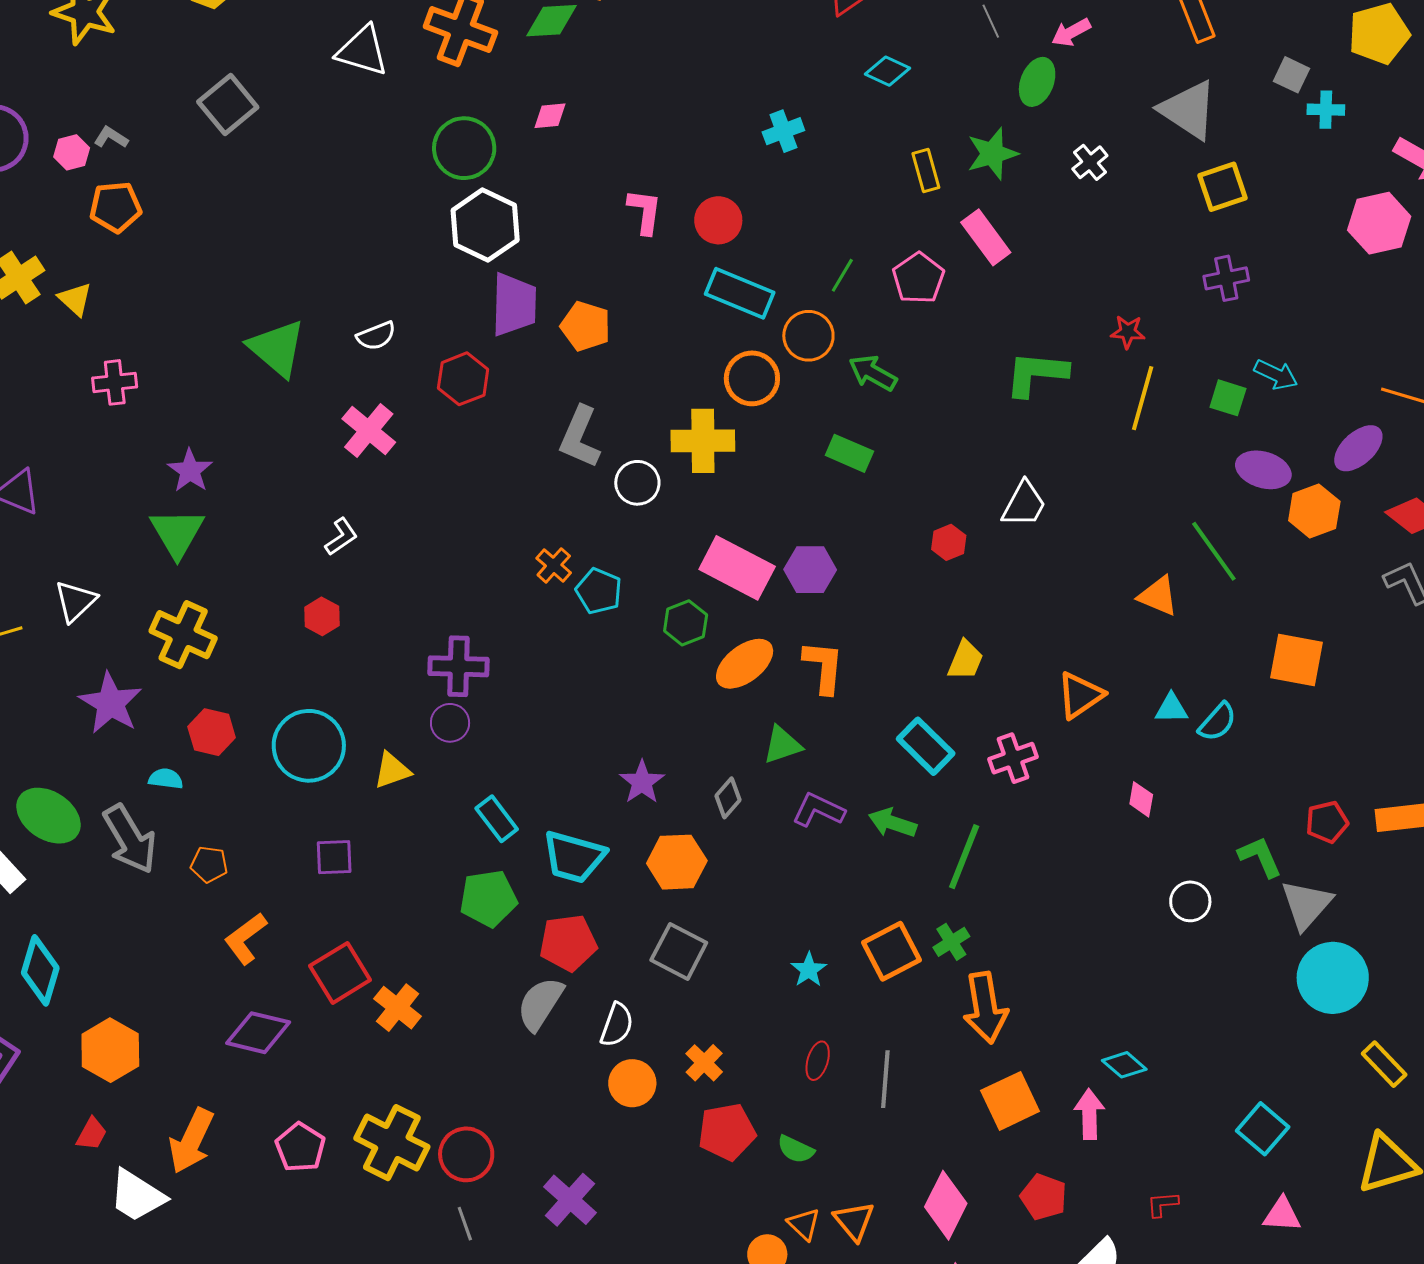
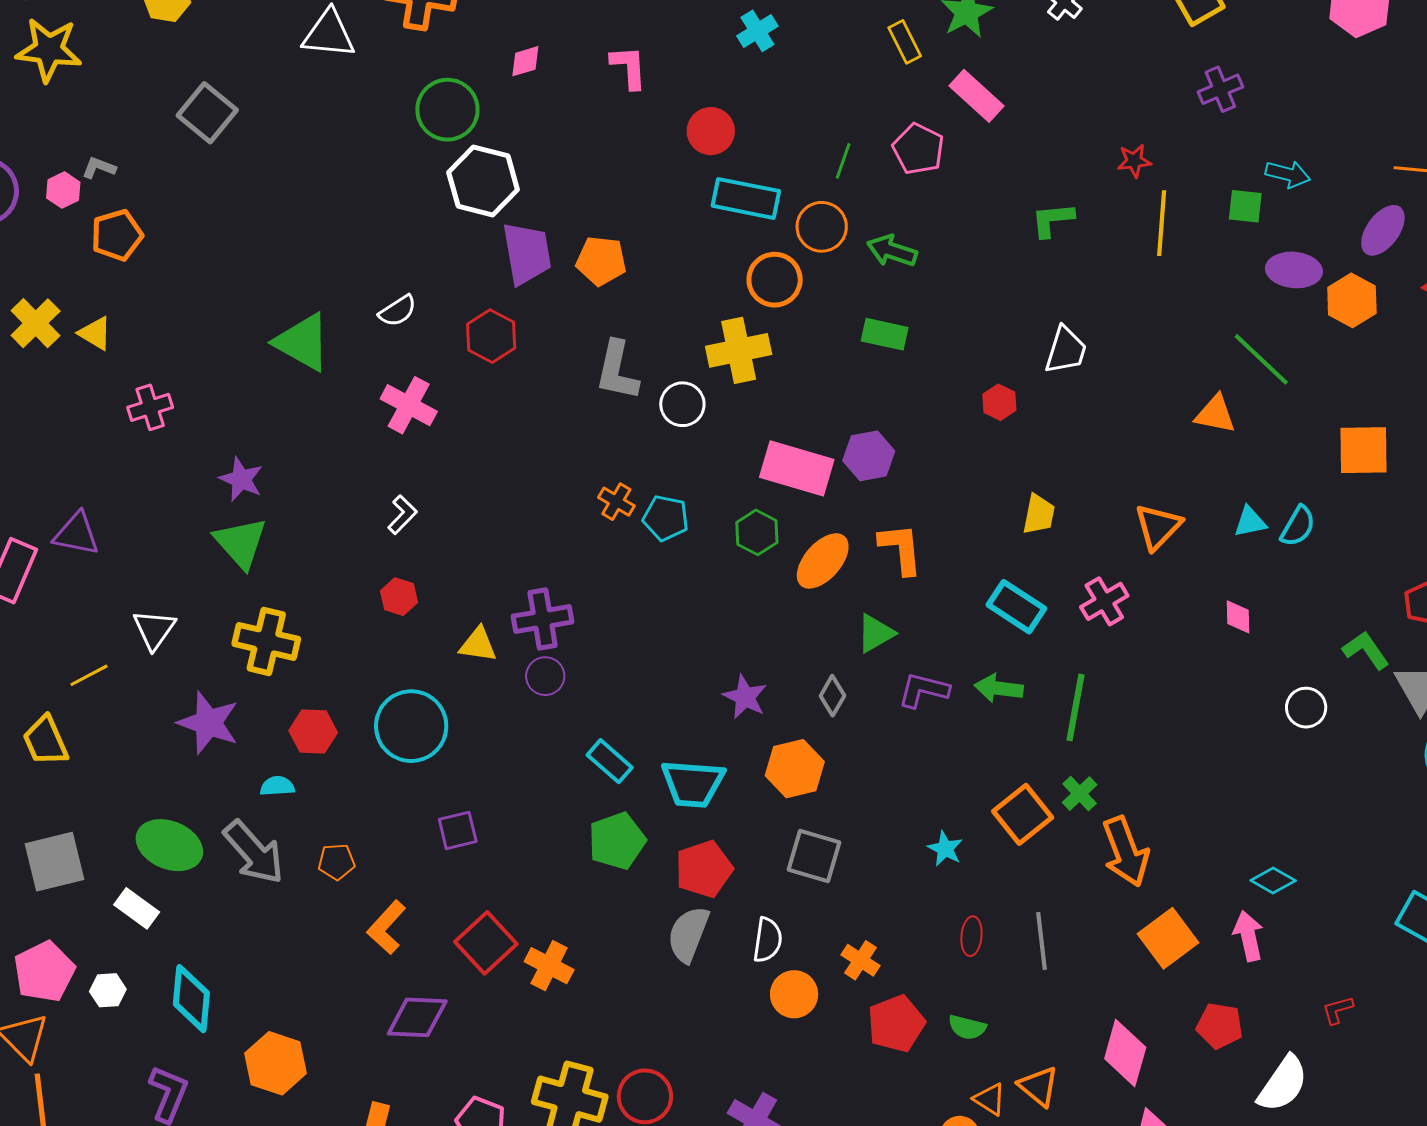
pink L-shape: (645, 212) -> (629, 67), moved
green L-shape: (1036, 374) -> (1052, 220), size x0.7
yellow triangle: (392, 770) -> (478, 645), moved, turned 39

